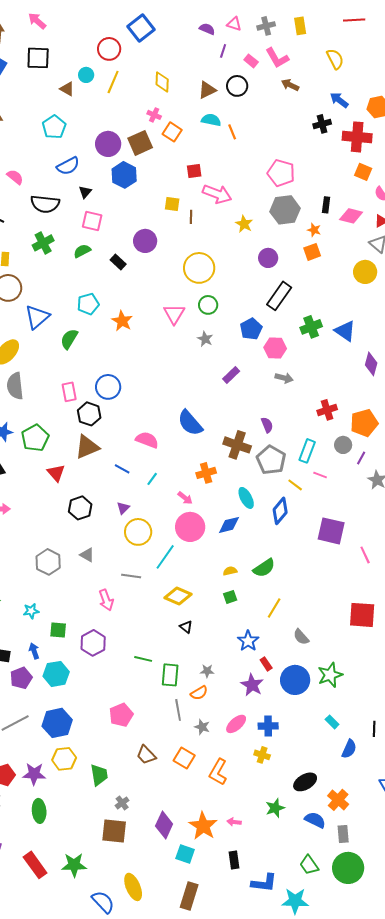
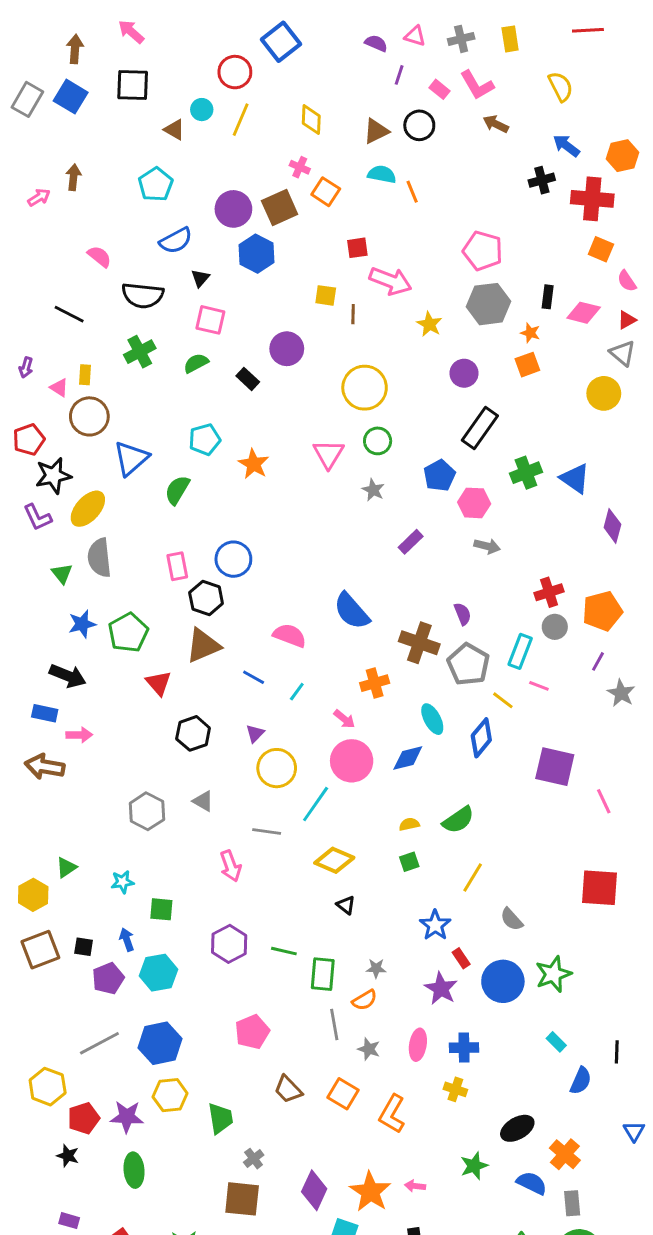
gray circle: (343, 445) -> (555, 627), moved
purple hexagon: (93, 643) -> (229, 944), moved
pink ellipse: (236, 724) -> (418, 1045), turned -40

